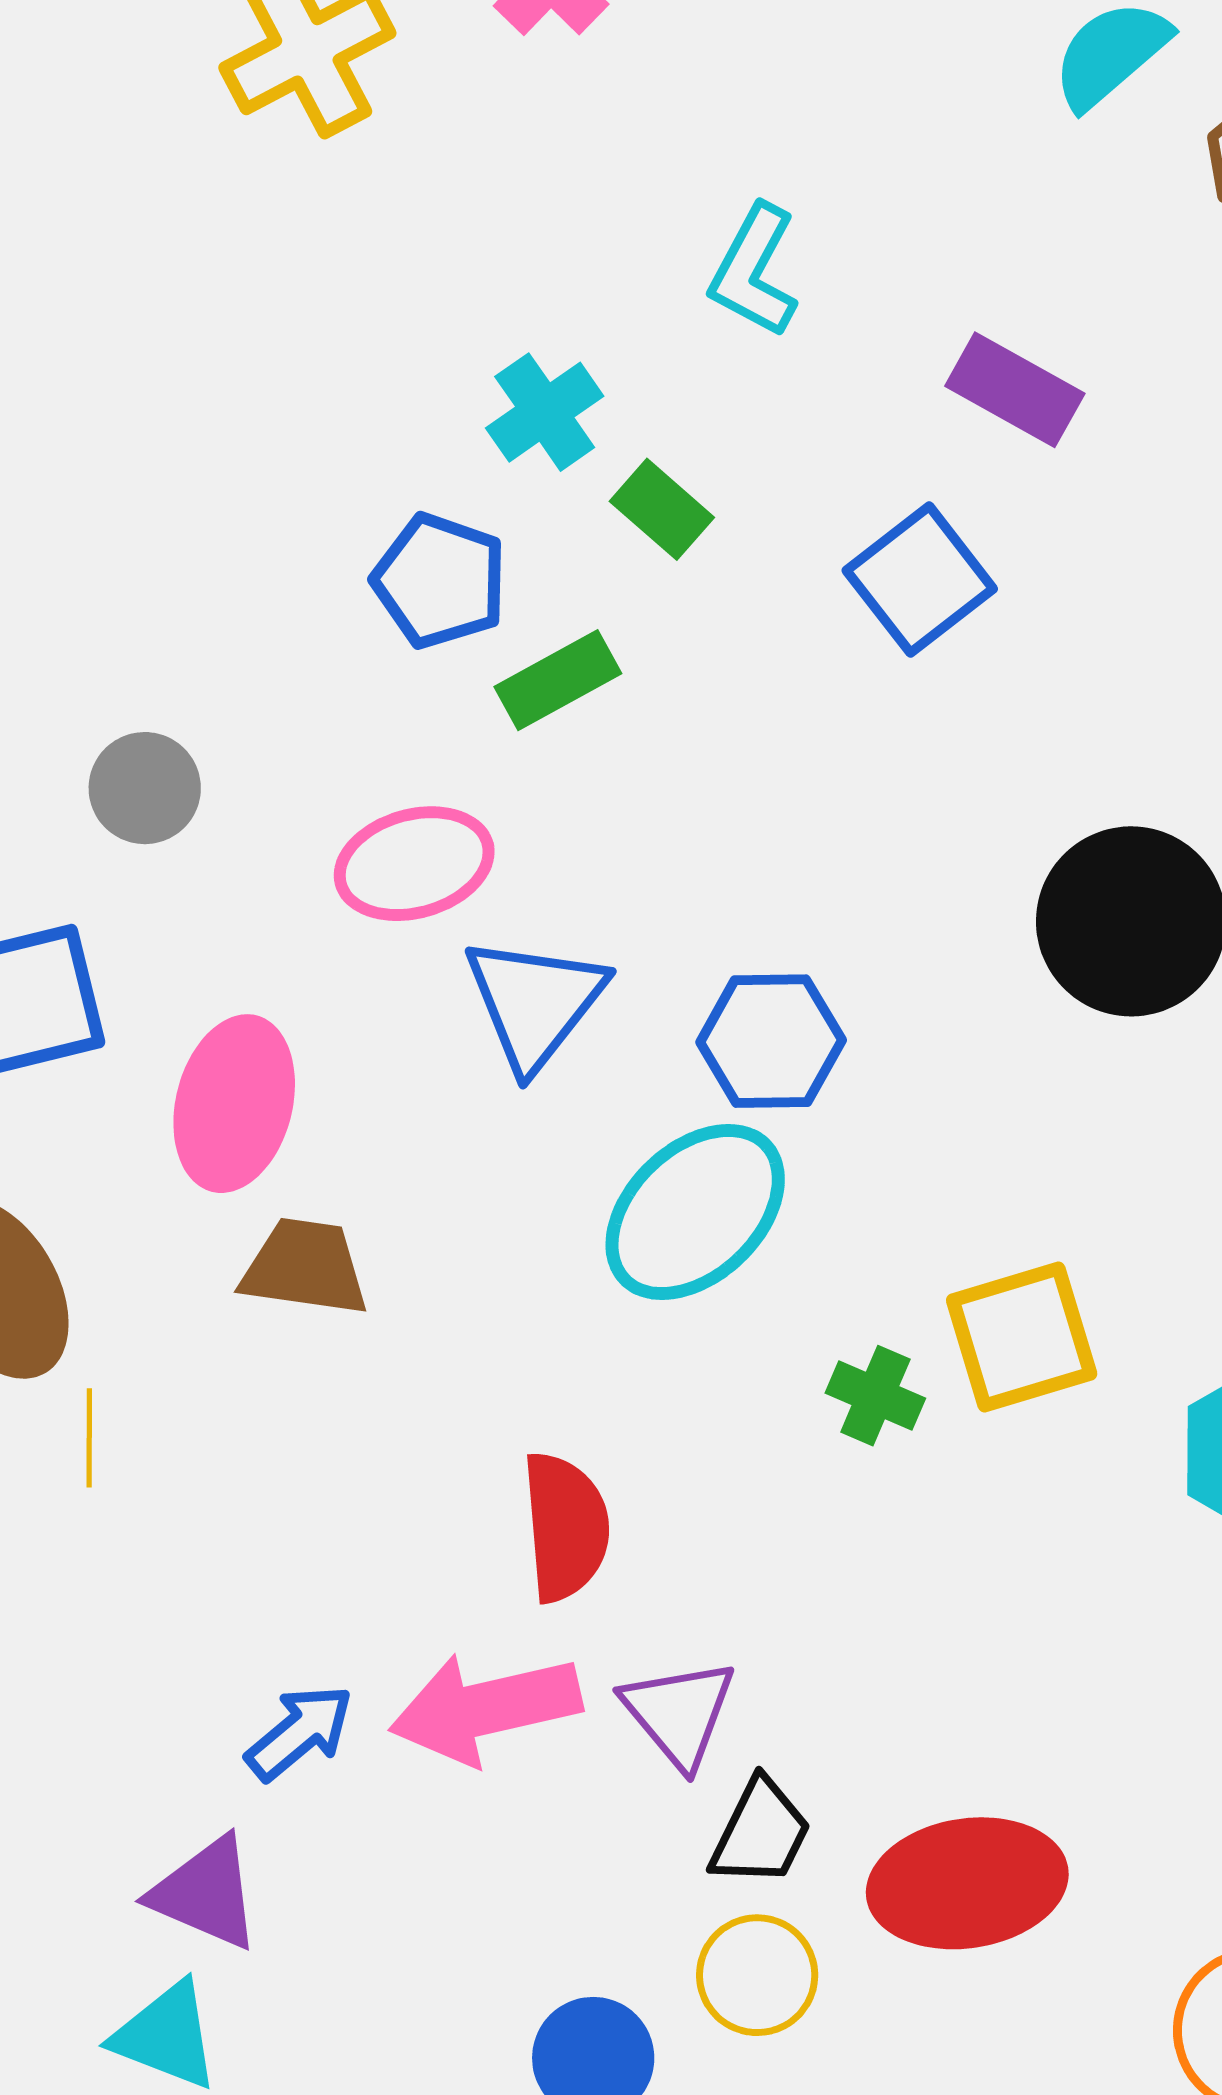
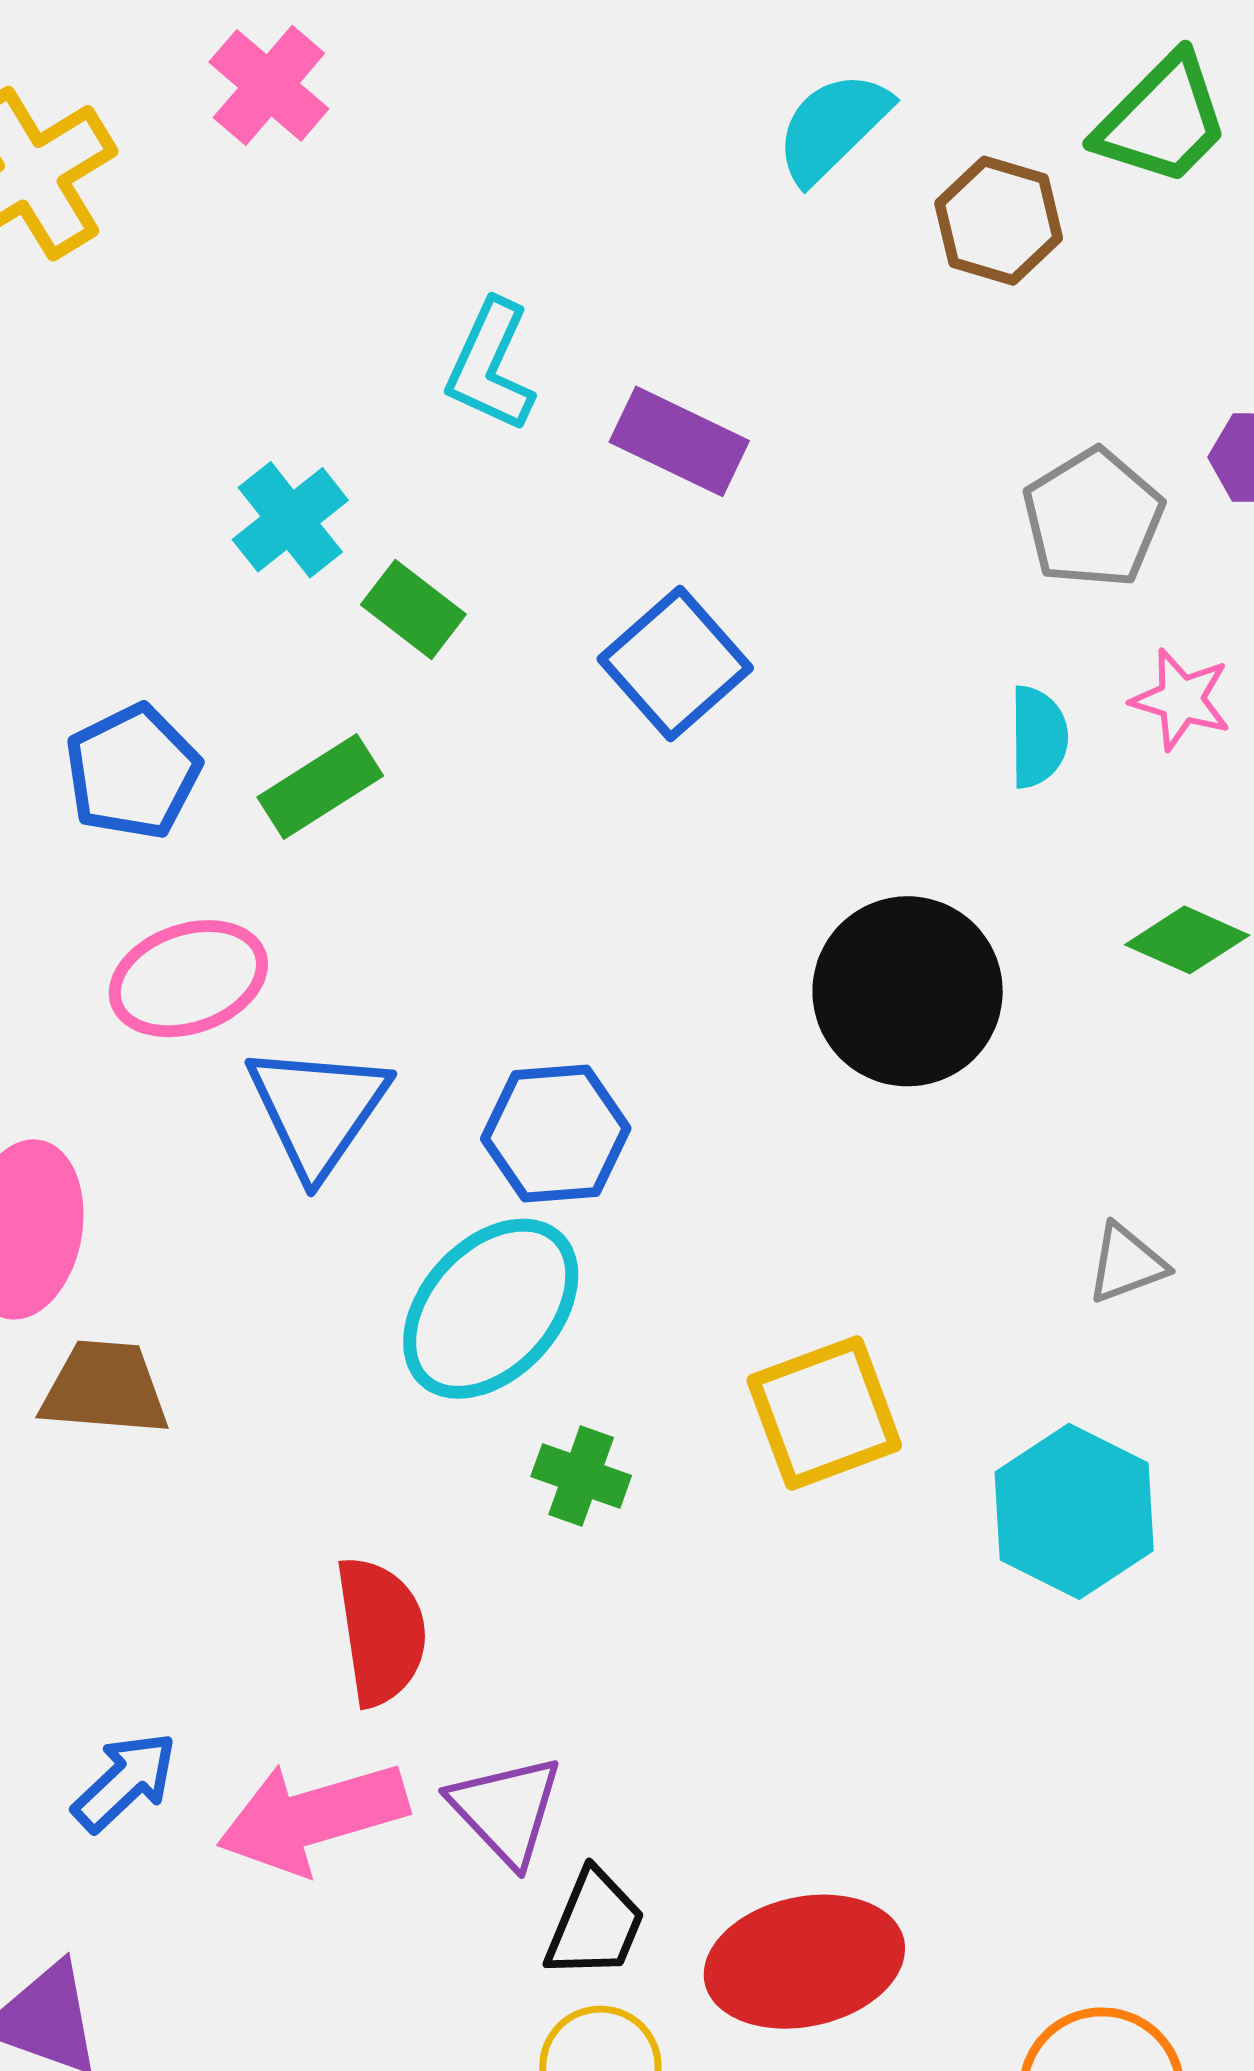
purple rectangle: (1015, 390) -> (679, 441), moved
blue pentagon: (440, 581) -> (133, 772), moved, turned 30
green cross: (875, 1396) -> (581, 1476), moved
blue arrow: (300, 1732) -> (125, 1782), moved

